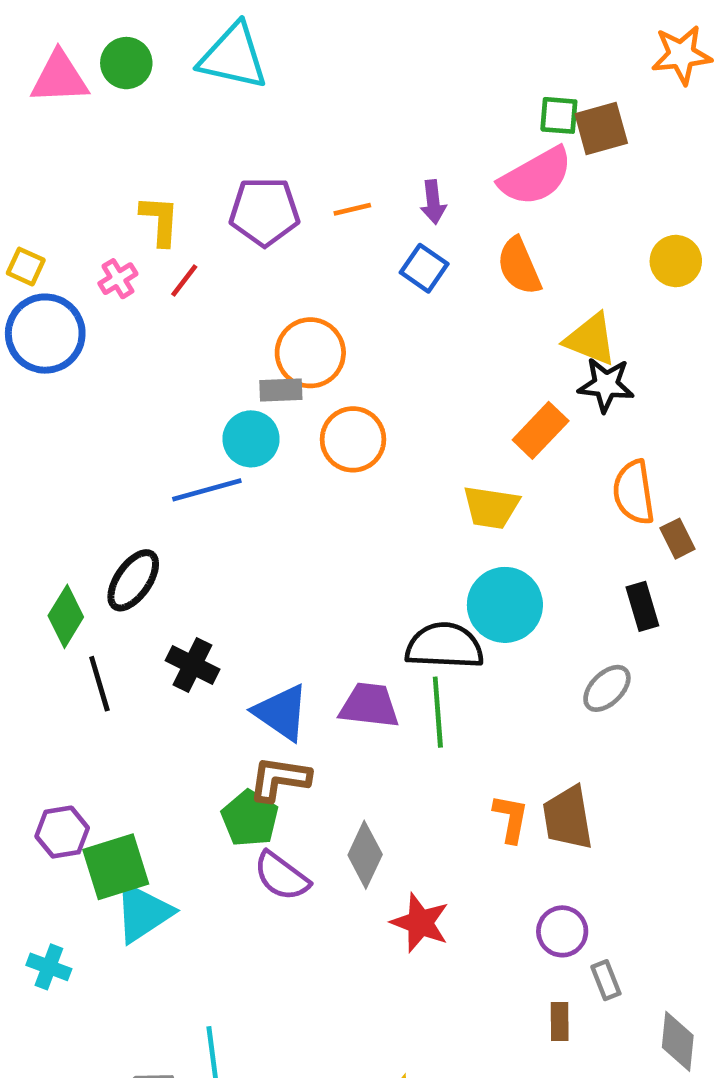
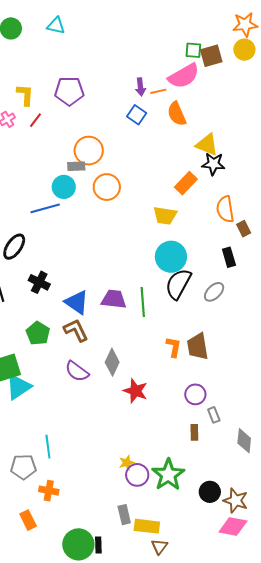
cyan triangle: (233, 57) -> (56, 26), size x0.6
orange line: (352, 209) -> (158, 91), moved
yellow circle: (676, 261) -> (244, 50), moved
black semicircle: (444, 646) -> (178, 284), moved, turned -64
brown L-shape: (279, 779) -> (76, 330), turned 56
green pentagon: (250, 818) -> (38, 333), moved

